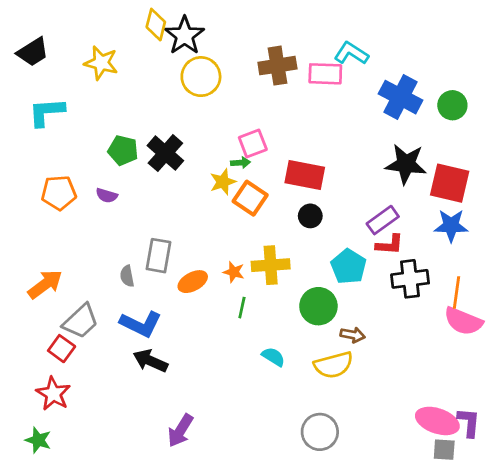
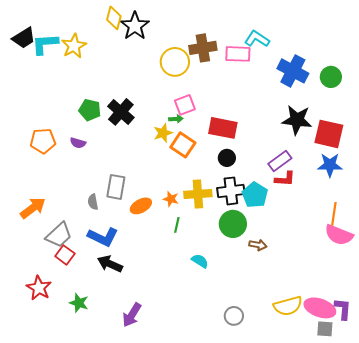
yellow star: (101, 63) -> (74, 46), turned 30
yellow circle: (201, 77) -> (175, 62), moved
cyan L-shape: (46, 112) -> (45, 44), moved
black cross: (410, 279) -> (231, 191), moved
red square: (62, 349) -> (65, 255), moved
yellow semicircle: (333, 365) -> (288, 306), moved
gray circle: (320, 432) -> (234, 316), size x0.7
green star: (38, 440) -> (79, 303), moved

